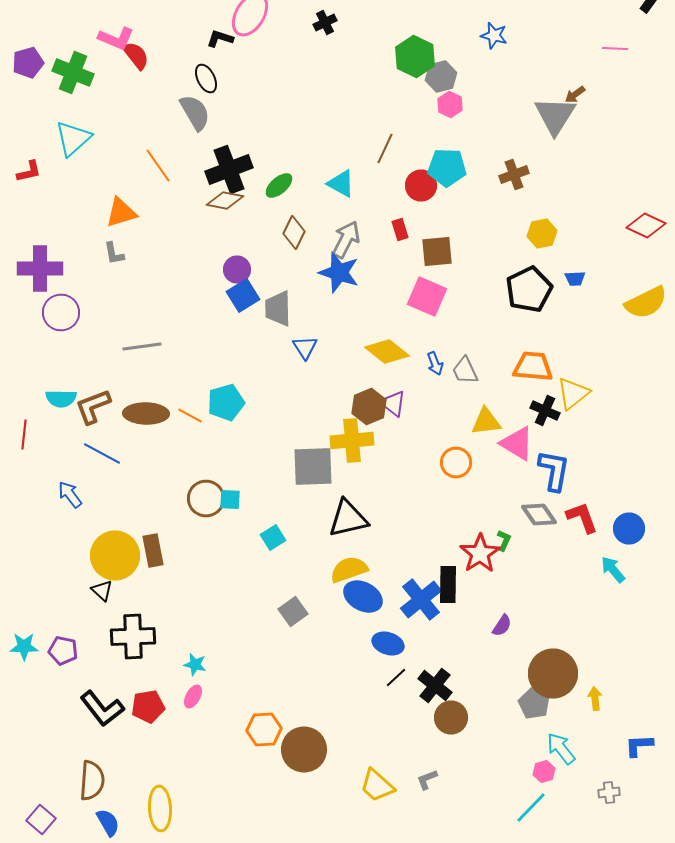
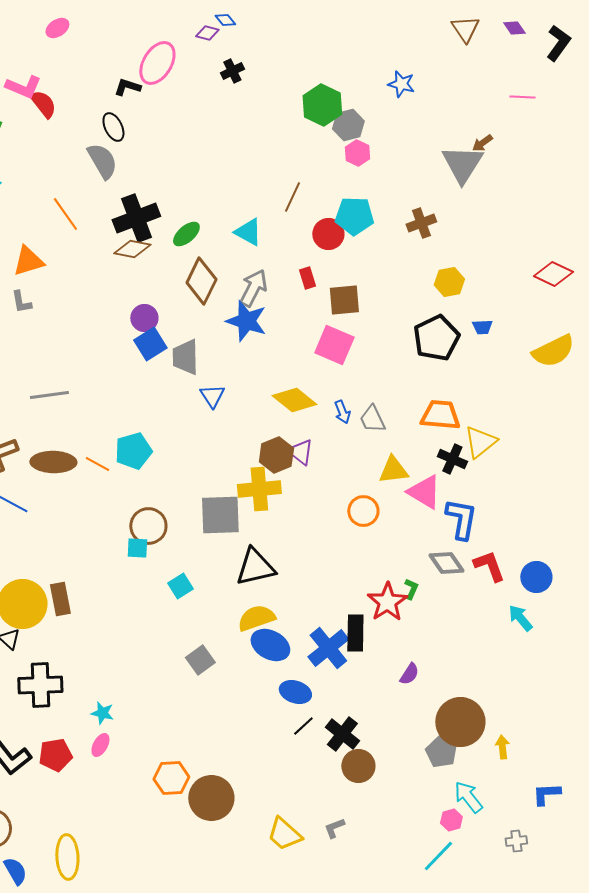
brown diamond: (294, 232) -> (201, 281), size x1.4
brown circle: (206, 498) -> (148, 526), moved

